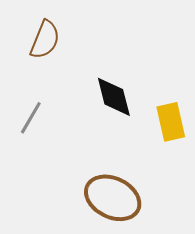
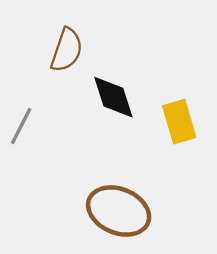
brown semicircle: (45, 40) -> (67, 50), moved

